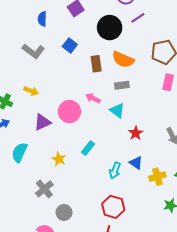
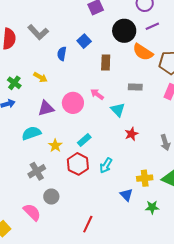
blue semicircle: (42, 19) -> (62, 54), moved
gray L-shape: (33, 51) -> (38, 32), moved
orange semicircle: (123, 60) -> (143, 52), moved
gray rectangle: (122, 85) -> (135, 87), moved
cyan semicircle: (19, 152) -> (31, 133), moved, turned 36
blue triangle: (136, 163) -> (126, 195), moved
red hexagon: (113, 207) -> (78, 164), moved

